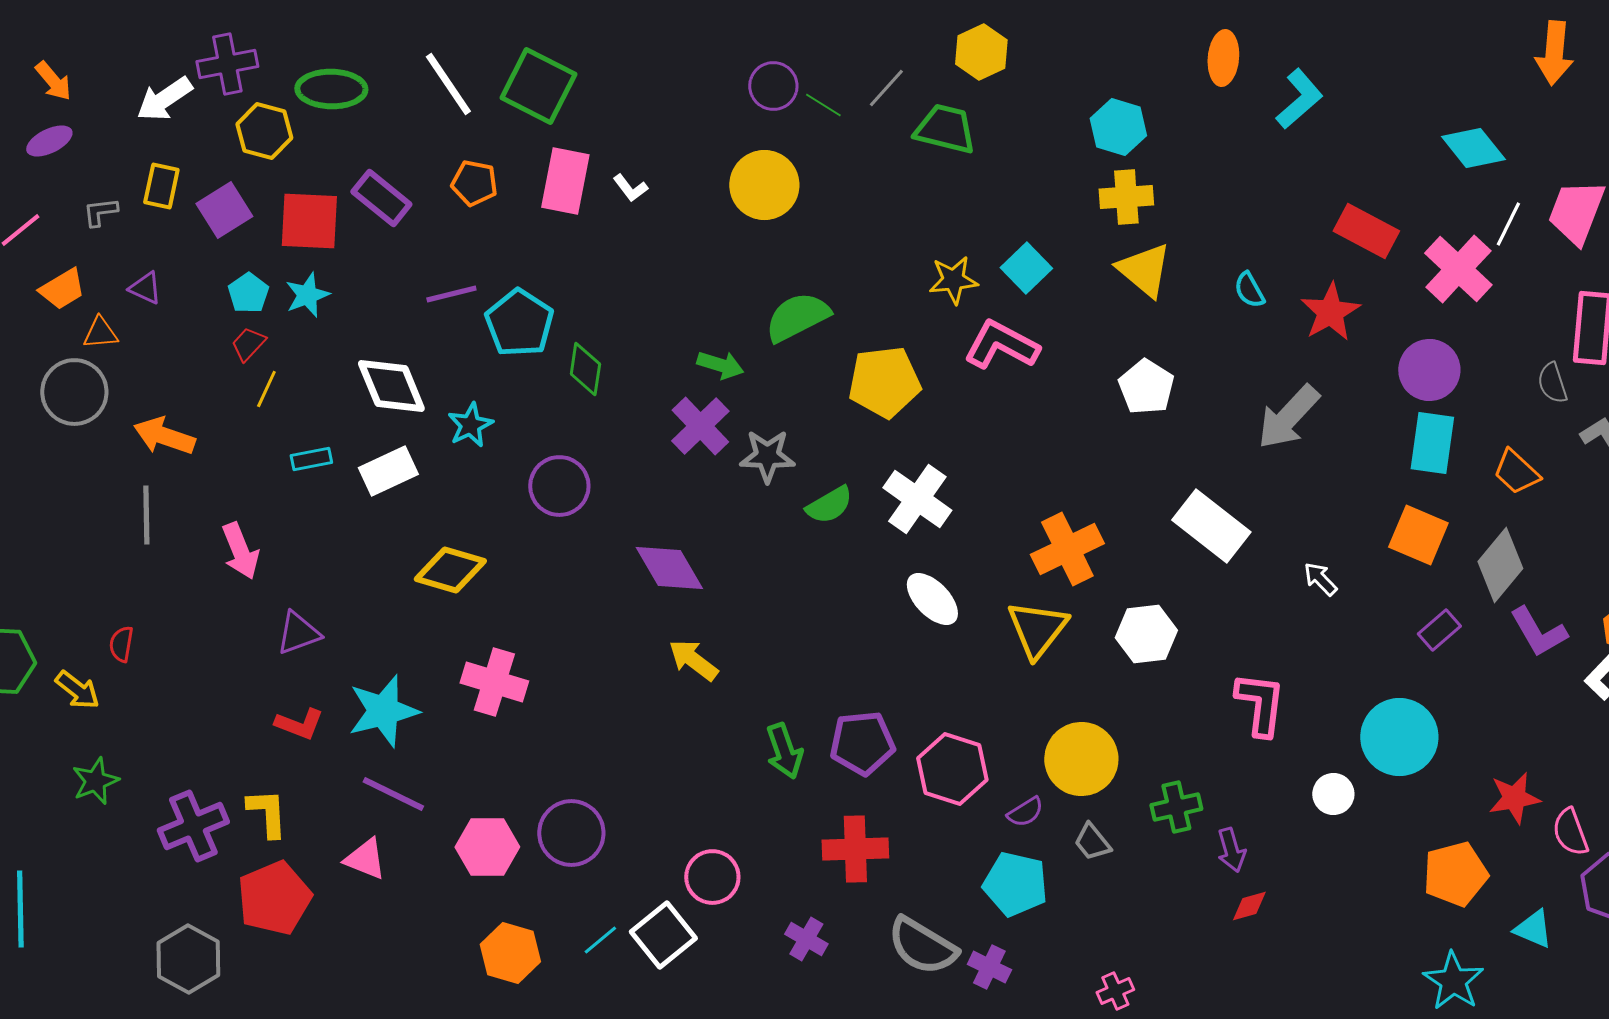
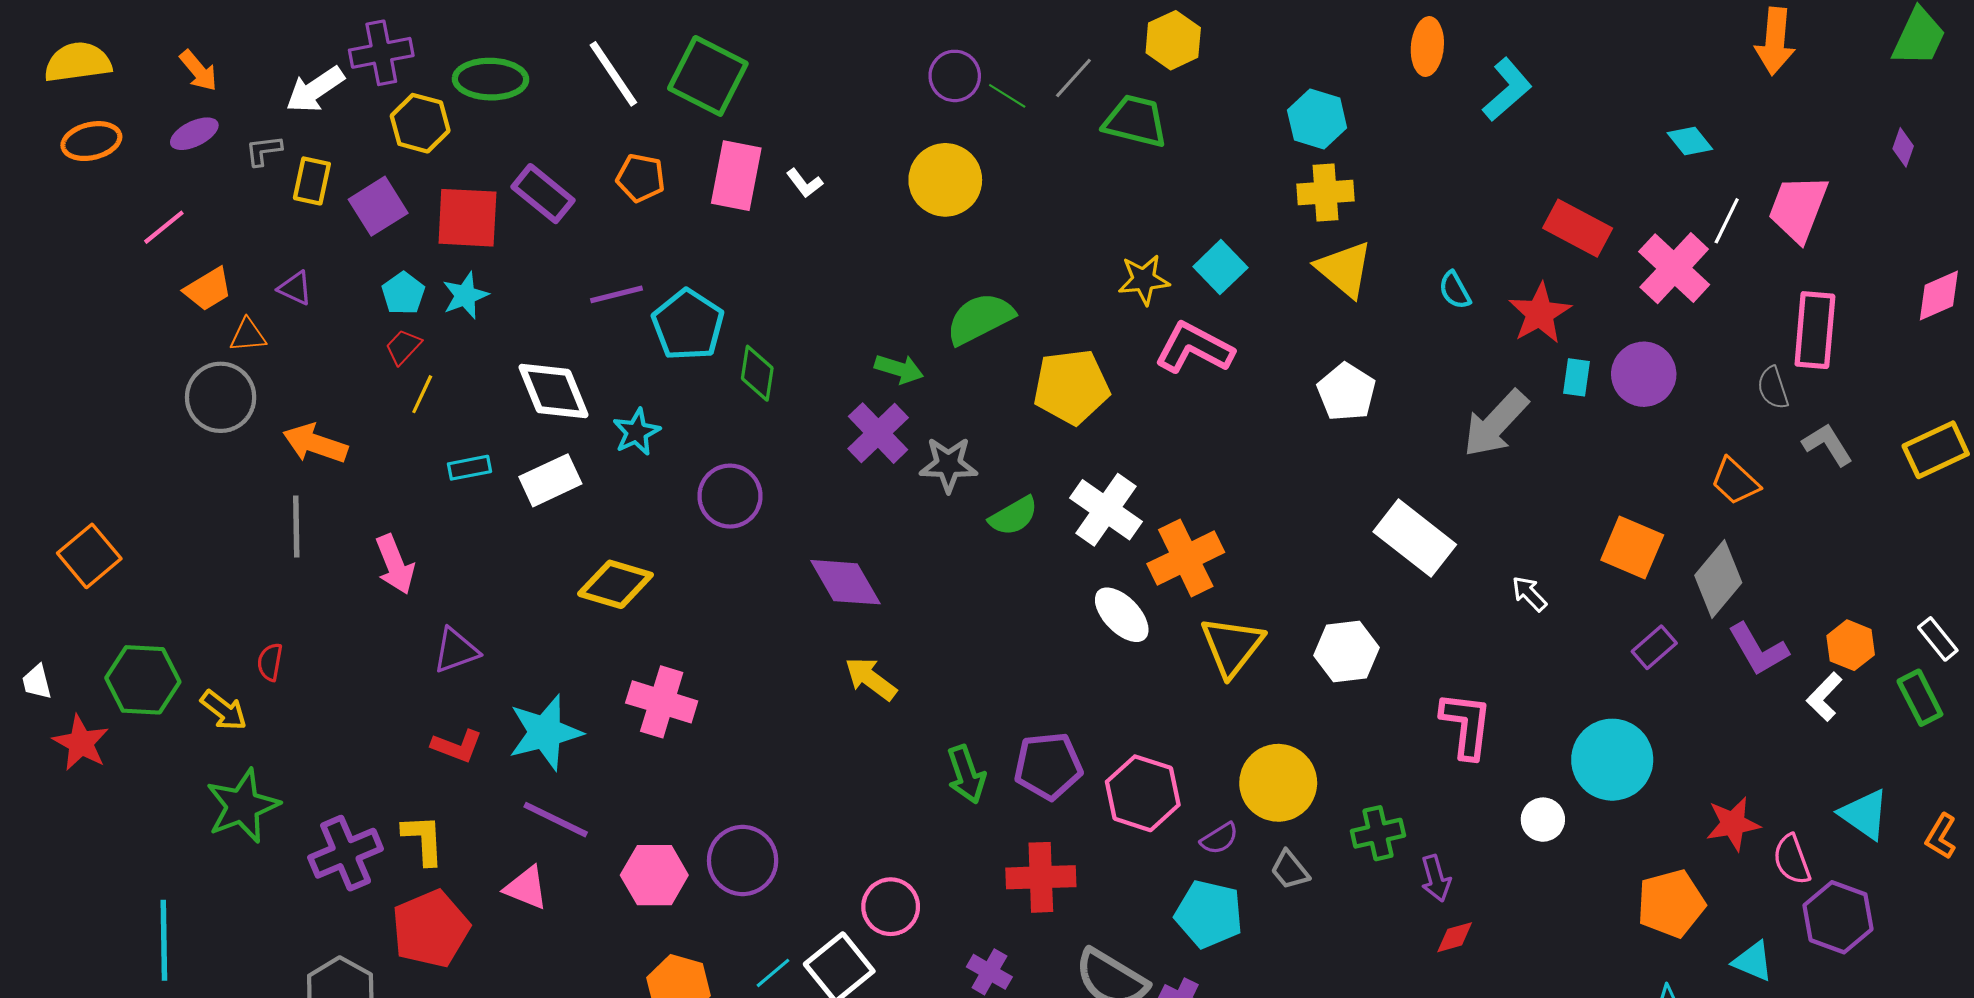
cyan diamond: (1473, 148) -> (1690, 141), size x0.7
gray L-shape: (100, 212) -> (264, 150), moved
cyan rectangle: (1432, 443) -> (1577, 377), moved, size x0.6
orange cross: (1067, 549) -> (1186, 558), moved
green star: (95, 781) -> (243, 806), size x1.5

